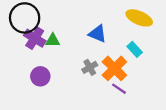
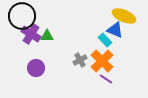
blue triangle: (98, 34) -> (115, 30), moved
cyan rectangle: (135, 49) -> (105, 40), moved

